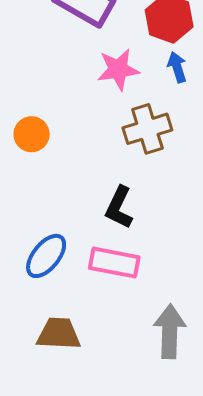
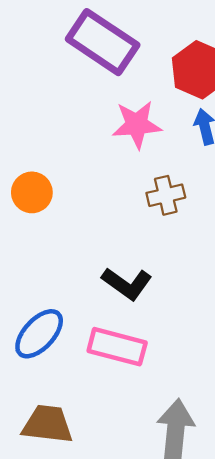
brown cross: (147, 129) -> (166, 195), size x0.7
black L-shape: (119, 207) -> (127, 284), turned -84

